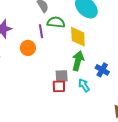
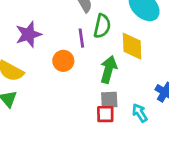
green semicircle: (56, 22) -> (102, 26), turned 96
green arrow: (78, 61) -> (109, 70), moved

